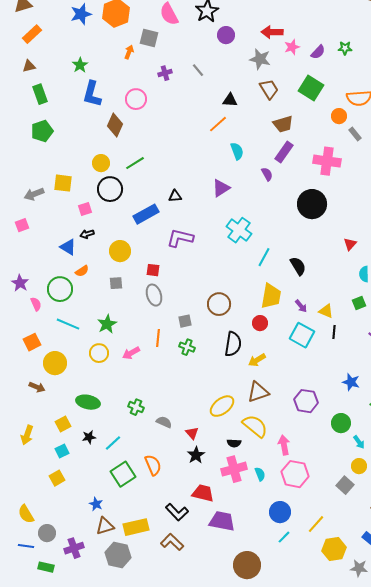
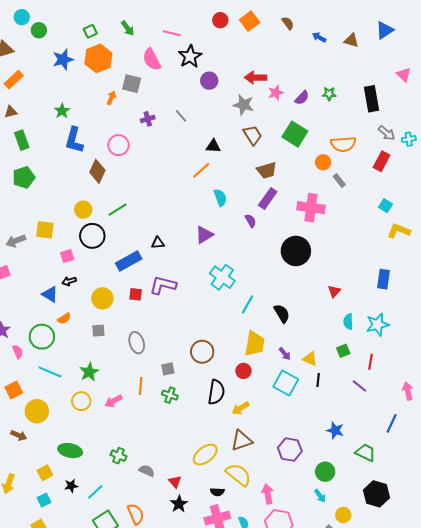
red square: (153, 270) -> (136, 294), moved
cyan arrow: (359, 442) -> (320, 496), moved

